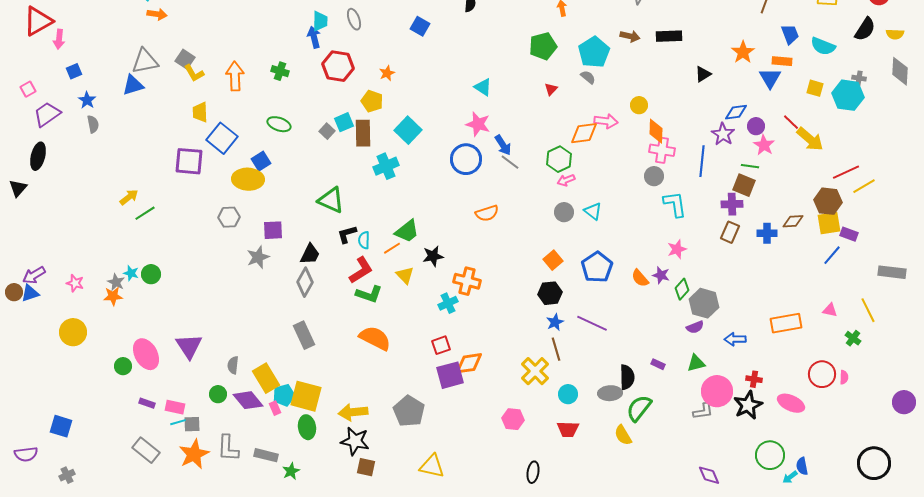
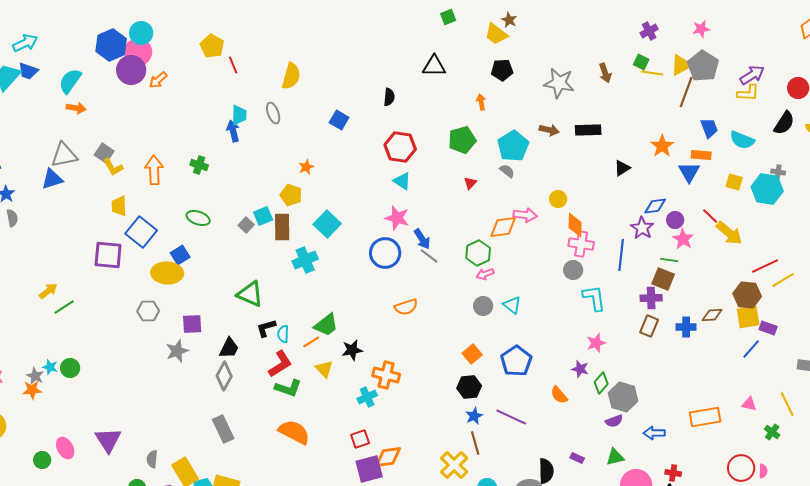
red hexagon: (338, 66) -> (400, 147), moved
orange semicircle: (640, 278) -> (559, 395), moved
pink ellipse: (146, 354) -> (65, 448), size x0.7

